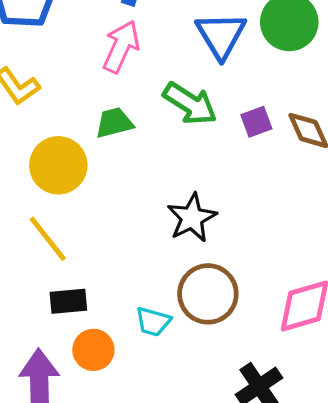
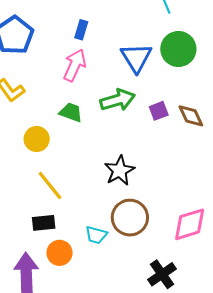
green arrow: (190, 104) -> (118, 100), turned -48
green trapezoid: (114, 123) -> (71, 112), turned 35
yellow circle: (58, 165) -> (37, 139), size x0.7
yellow line: (48, 239) -> (50, 186), moved

